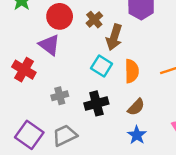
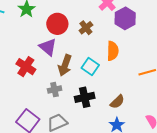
brown arrow: (114, 37) -> (65, 65), moved
orange semicircle: (132, 71) -> (113, 51), moved

